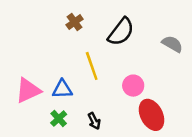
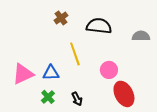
black semicircle: (121, 32) -> (99, 26), turned -120
gray semicircle: (172, 44) -> (141, 36), turned -30

